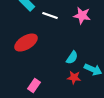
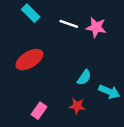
white line: (50, 16) -> (69, 24), moved
red star: (74, 78) -> (77, 106), moved

